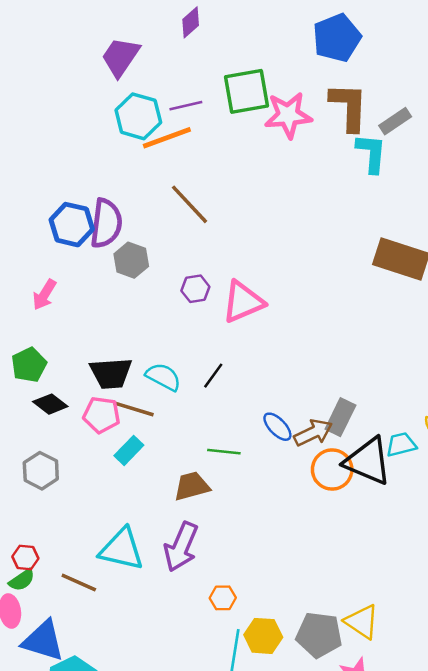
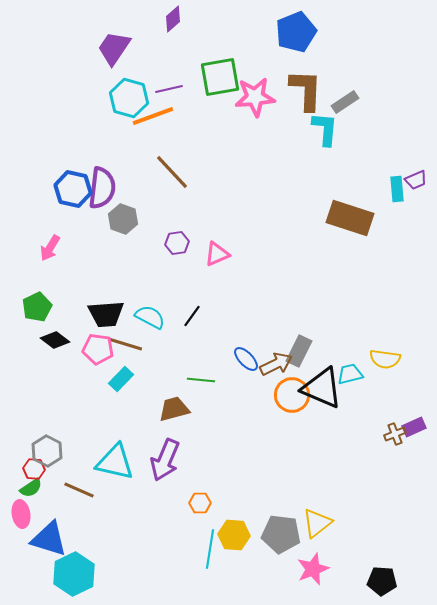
pink triangle: (243, 302) -> (217, 254), size x0.7
gray hexagon: (41, 471) -> (47, 451), moved
yellow triangle: (362, 622) -> (317, 523), turned 48

